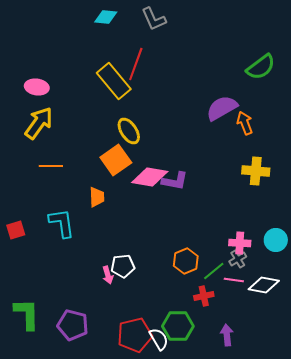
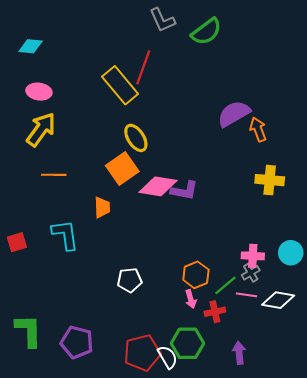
cyan diamond: (106, 17) -> (31, 46), moved
green semicircle: (261, 67) -> (206, 32), moved
pink arrow: (108, 275) -> (191, 299), moved

